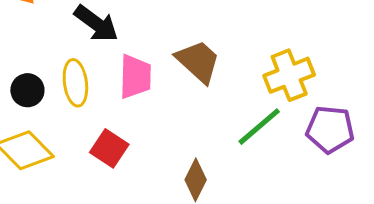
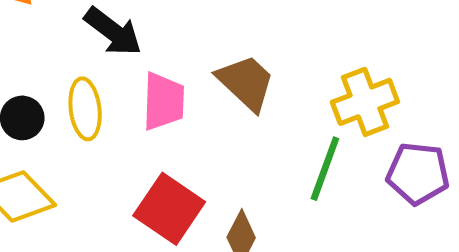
green line: (259, 127) -> (325, 169), turned -30
red square: (109, 148) -> (169, 209), moved, size x1.4

